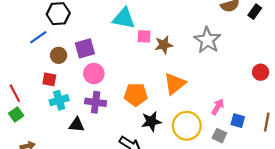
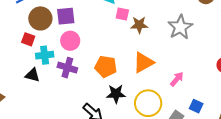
brown circle: (59, 55) -> (40, 18), size x1.5
cyan cross: (59, 100) -> (45, 55), moved
pink arrow: (218, 107) -> (177, 79), moved
black triangle: (77, 125) -> (32, 75), moved

